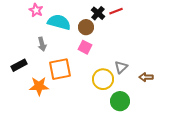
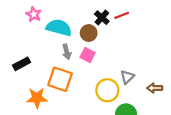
gray arrow: (42, 44) -> (67, 52), moved
black rectangle: (19, 65) -> (22, 64), moved
orange square: (60, 69) -> (60, 79), turned 30

